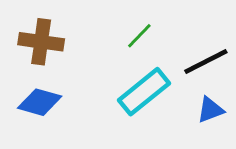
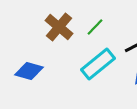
brown cross: (41, 42) -> (59, 27), moved, turned 32

